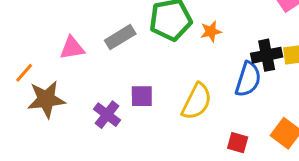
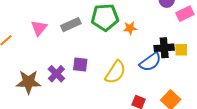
pink triangle: (72, 48) -> (39, 28), turned -48
blue semicircle: (248, 79) -> (150, 62), turned 30
brown star: (46, 99) -> (28, 82), moved

